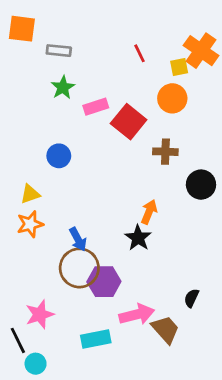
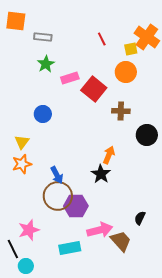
yellow triangle: (30, 194) -> (22, 142), turned -35

